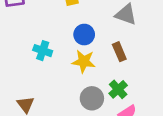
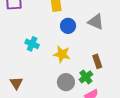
blue circle: (84, 35) -> (68, 26), moved
brown rectangle: (119, 52) -> (97, 61), moved

